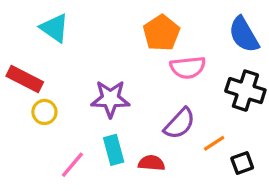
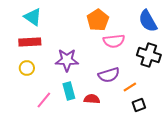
red rectangle: (25, 79) -> (30, 42), moved, turned -30
purple semicircle: (180, 124) -> (109, 75), turned 30
black square: (242, 163) -> (139, 105), moved

